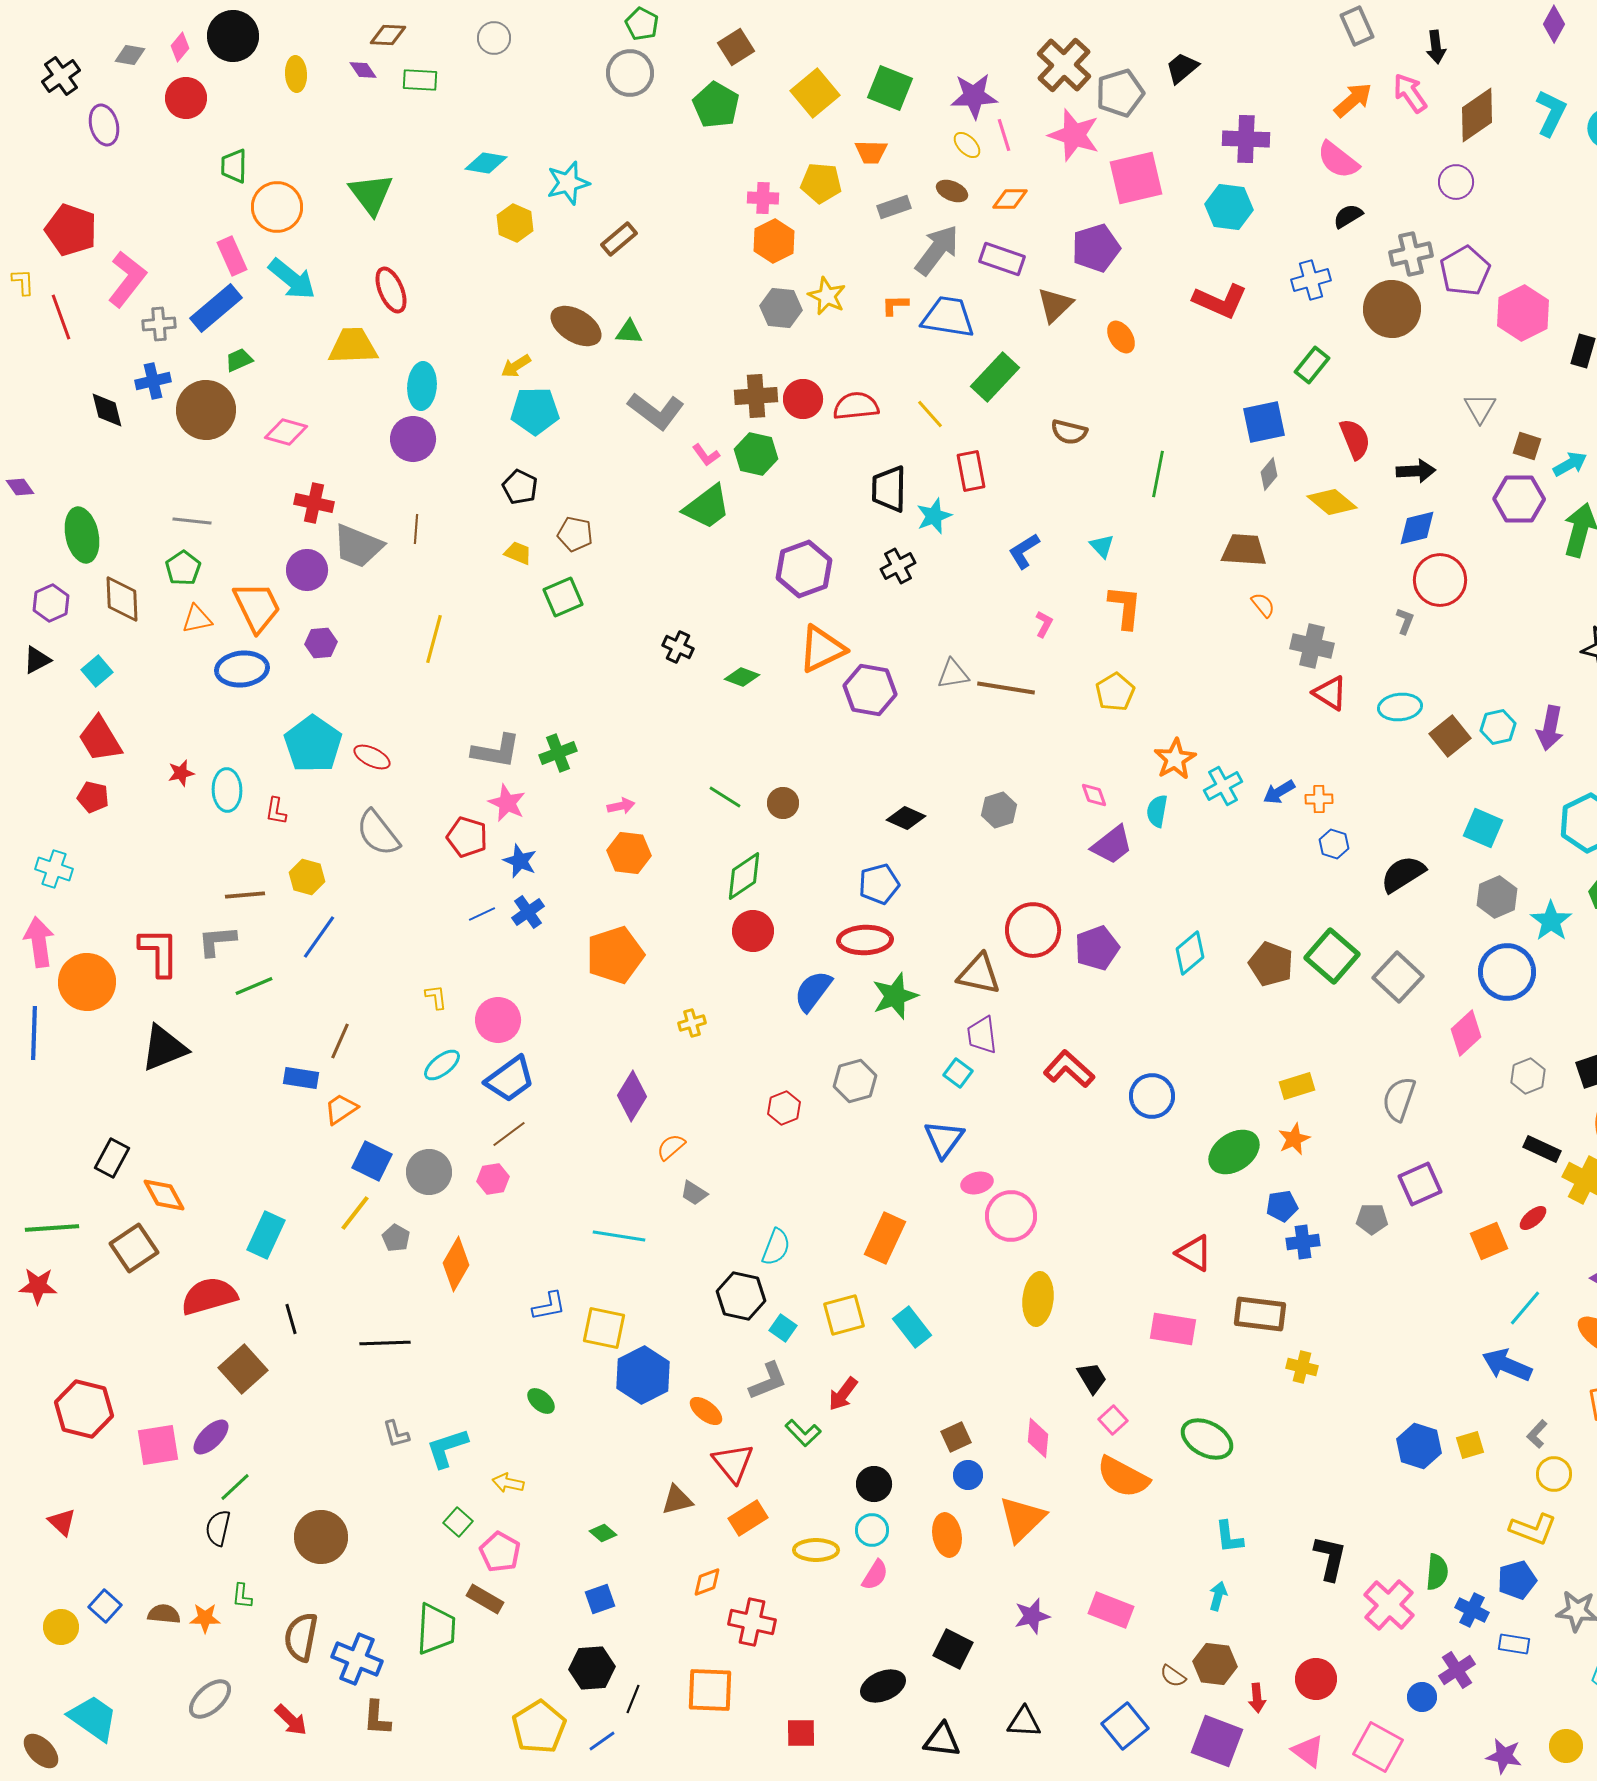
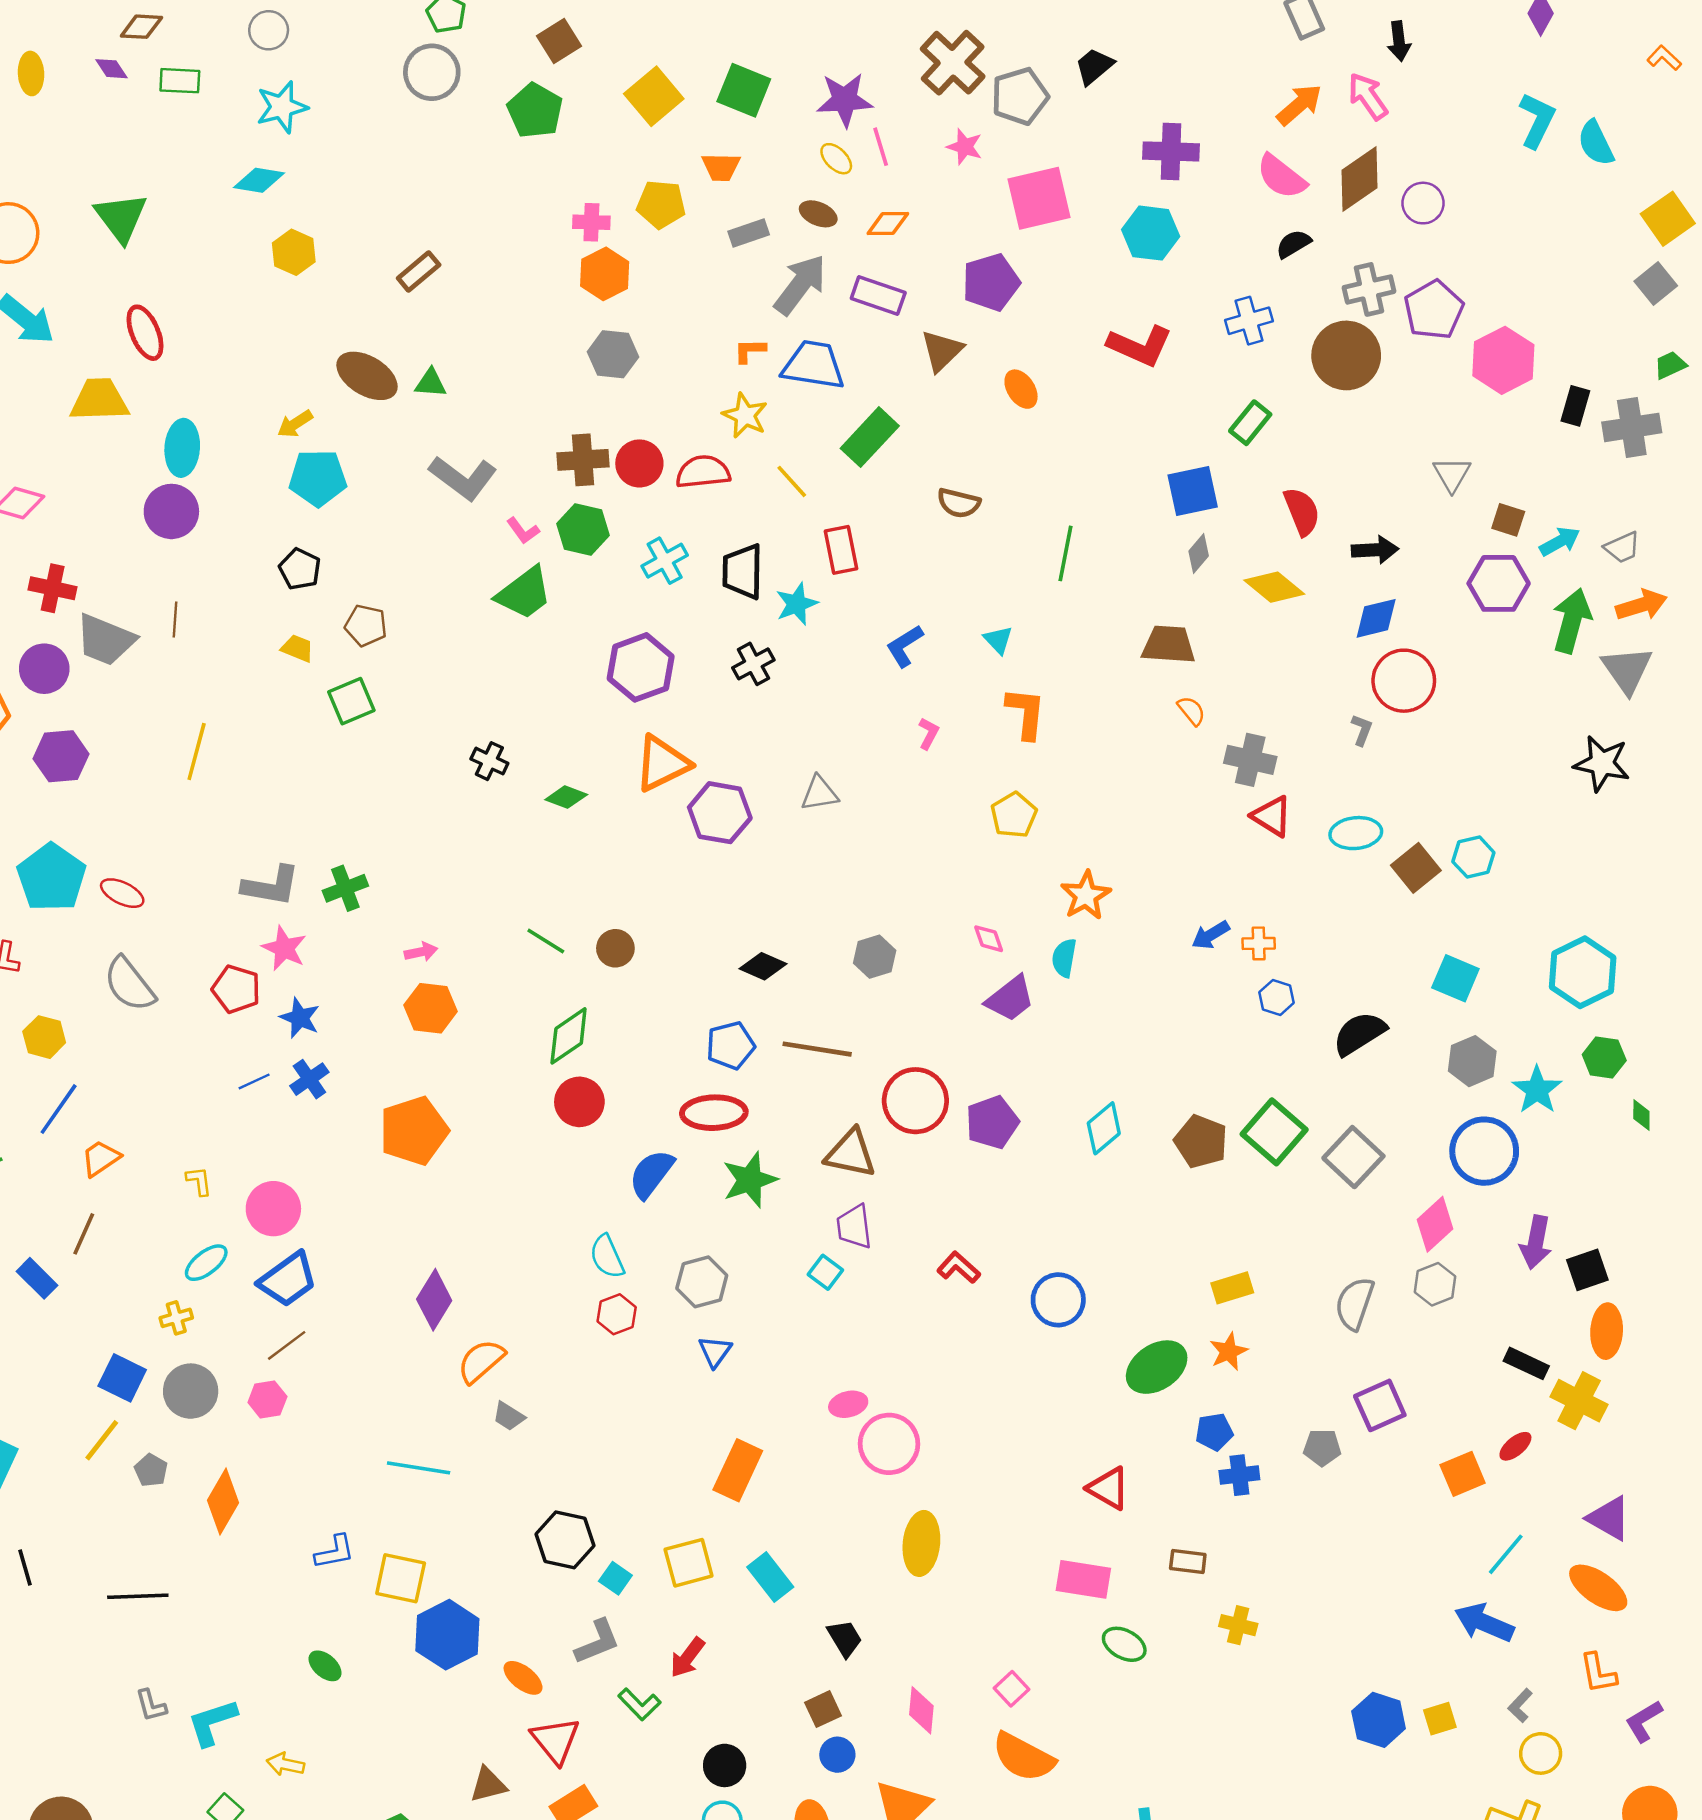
brown diamond: (1477, 115) -> (1359, 179), moved
pink star: (1074, 135) -> (965, 147), size x0.6
cyan star: (568, 183) -> (282, 107), moved
yellow star: (827, 296) -> (745, 415), moved
purple hexagon: (321, 643) -> (61, 756), size x1.4
brown line: (1006, 688) -> (817, 1049), moved
purple arrow: (1550, 728) -> (1536, 1242), moved
cyan cross: (1223, 786) -> (665, 561), moved
yellow cross: (692, 1023) -> (176, 1318), moved
red L-shape: (1069, 1069) -> (959, 1267), size x0.7
gray hexagon: (1528, 1076) -> (1435, 1284), moved
blue rectangle: (301, 1078) -> (37, 1278), turned 36
orange trapezoid: (341, 1109) -> (101, 1158), moved
blue triangle: (944, 1139) -> (715, 1351), moved, size x0.7
orange semicircle: (671, 1147) -> (481, 1361), size x1.4
cyan semicircle: (776, 1247) -> (607, 1257), moved, turned 135
brown rectangle: (1260, 1314) -> (1188, 1561), size x0.6
black trapezoid: (1092, 1378) -> (845, 1638), moved
green ellipse: (1207, 1439) -> (1124, 1644), moved, size x0.7

